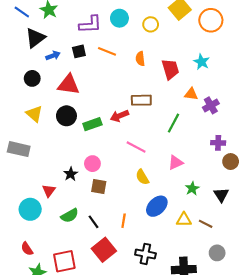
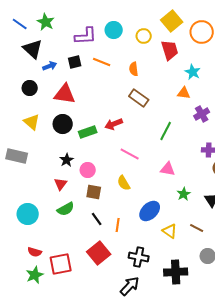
black triangle: (35, 38) -> (33, 49), turned -40
red trapezoid: (170, 69) -> (170, 50), moved
orange triangle: (191, 94) -> (184, 93), moved
brown rectangle: (141, 100) -> (139, 98), moved, turned 36
pink triangle: (176, 163) -> (168, 169), turned 35
black star: (71, 174) -> (67, 160), moved
yellow semicircle: (142, 177) -> (124, 183), moved
red triangle: (49, 191) -> (61, 184), moved
green semicircle: (70, 216) -> (66, 209), moved
yellow triangle: (184, 220) -> (170, 231), moved, turned 35
black line: (93, 222) -> (97, 219), moved
red semicircle: (27, 249) -> (35, 252), moved, turned -40

